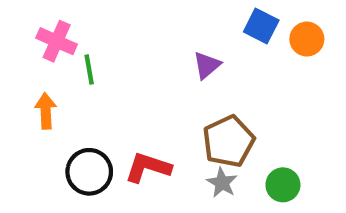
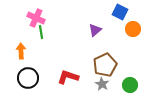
orange circle: (307, 39) -> (133, 29), moved
pink cross: (57, 41) -> (36, 18), moved
black circle: (89, 172) -> (28, 78), moved

